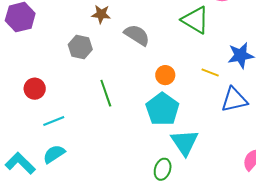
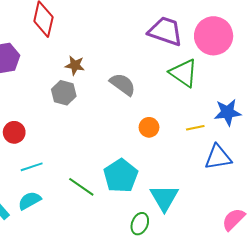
brown star: (101, 14) -> (75, 65), moved
yellow line: (210, 72) -> (195, 128), turned -36
green line: (106, 93) -> (81, 187), moved, turned -40
cyan pentagon: (162, 109) -> (121, 176), moved

